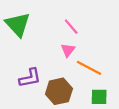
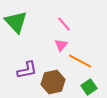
green square: (99, 97) -> (89, 87), turned -35

